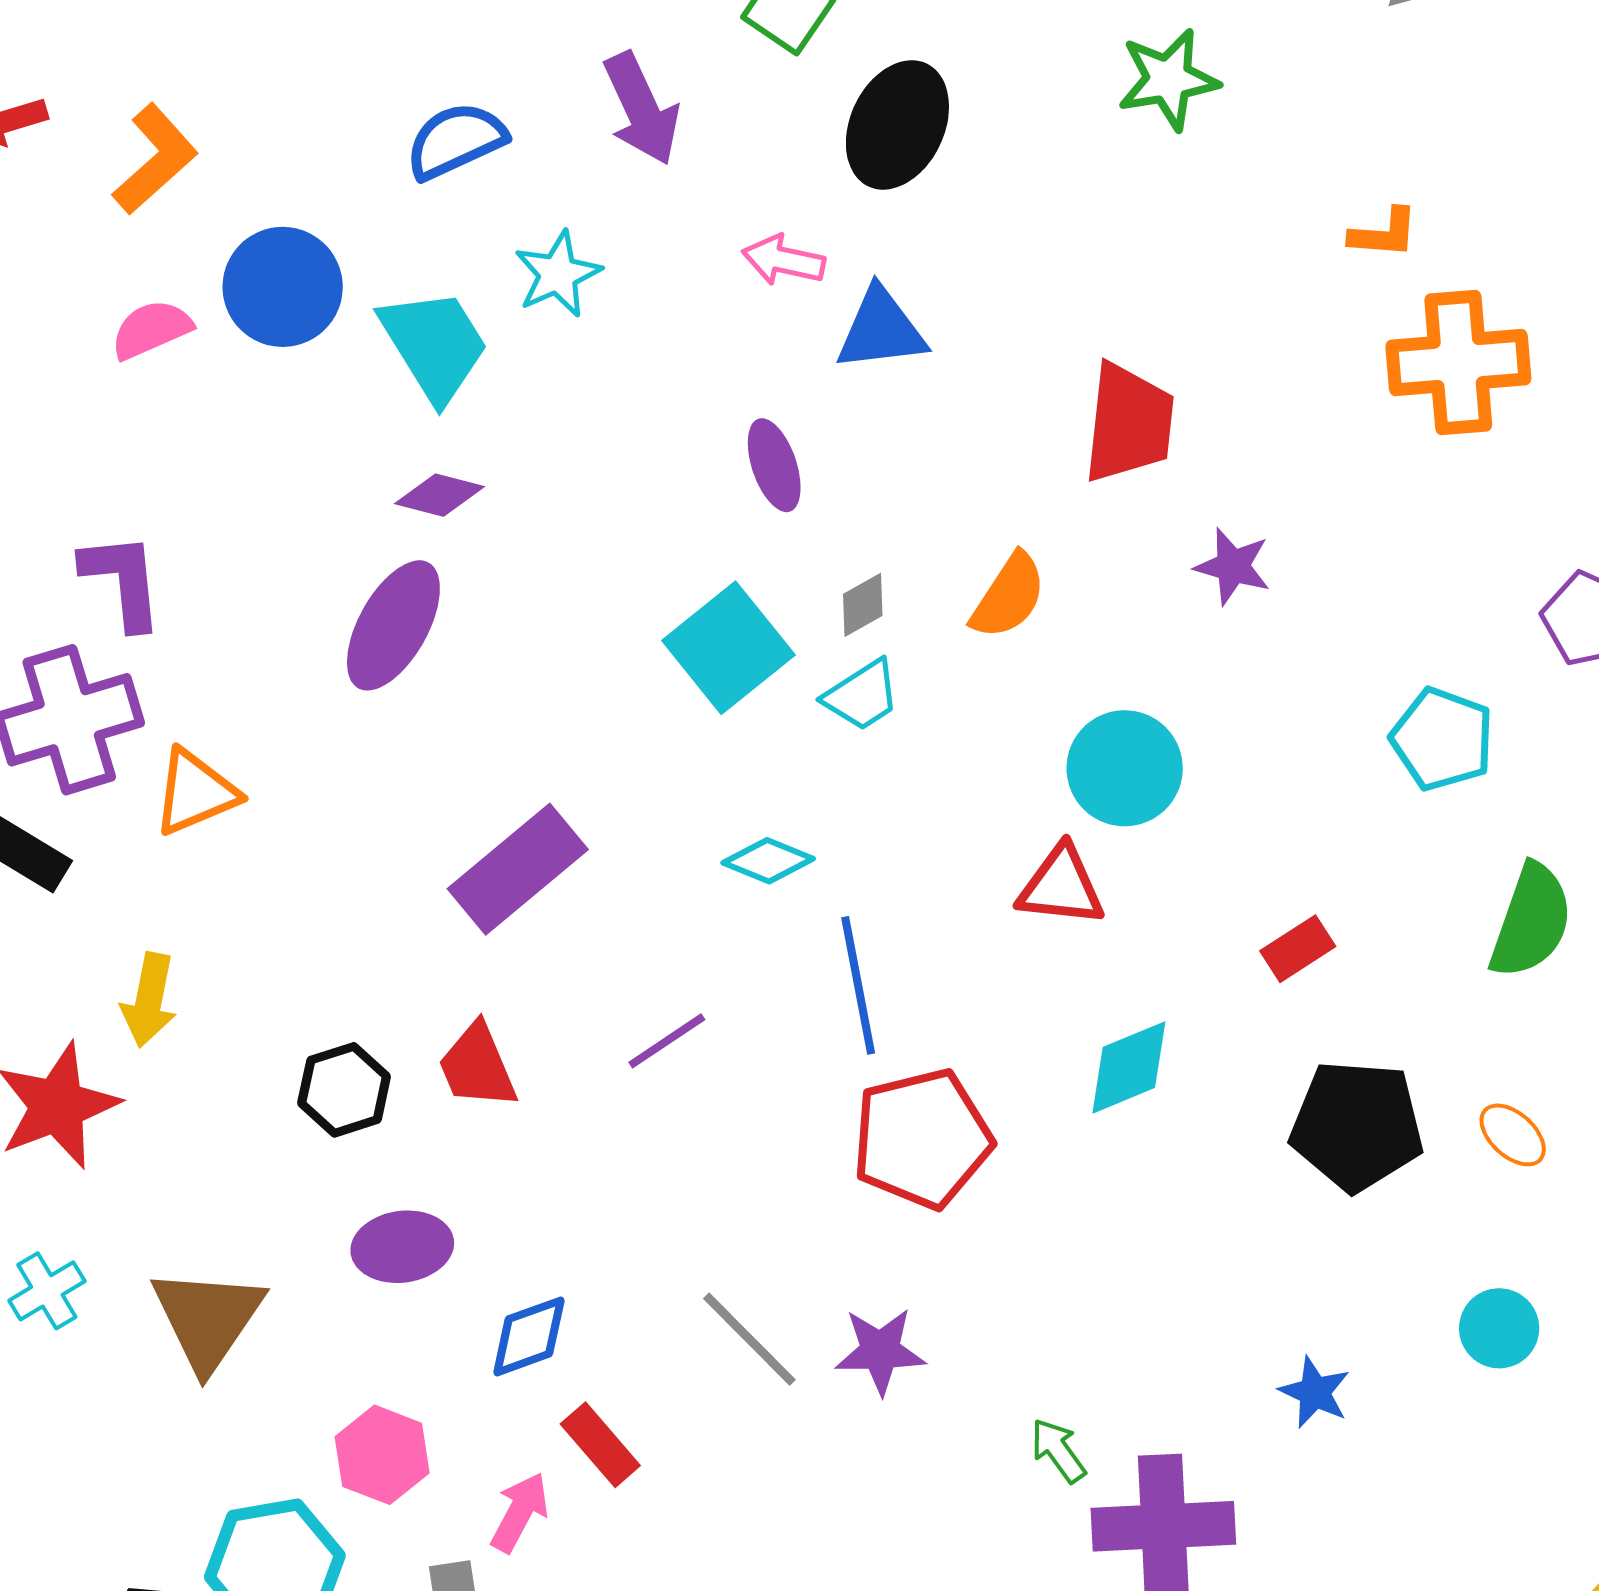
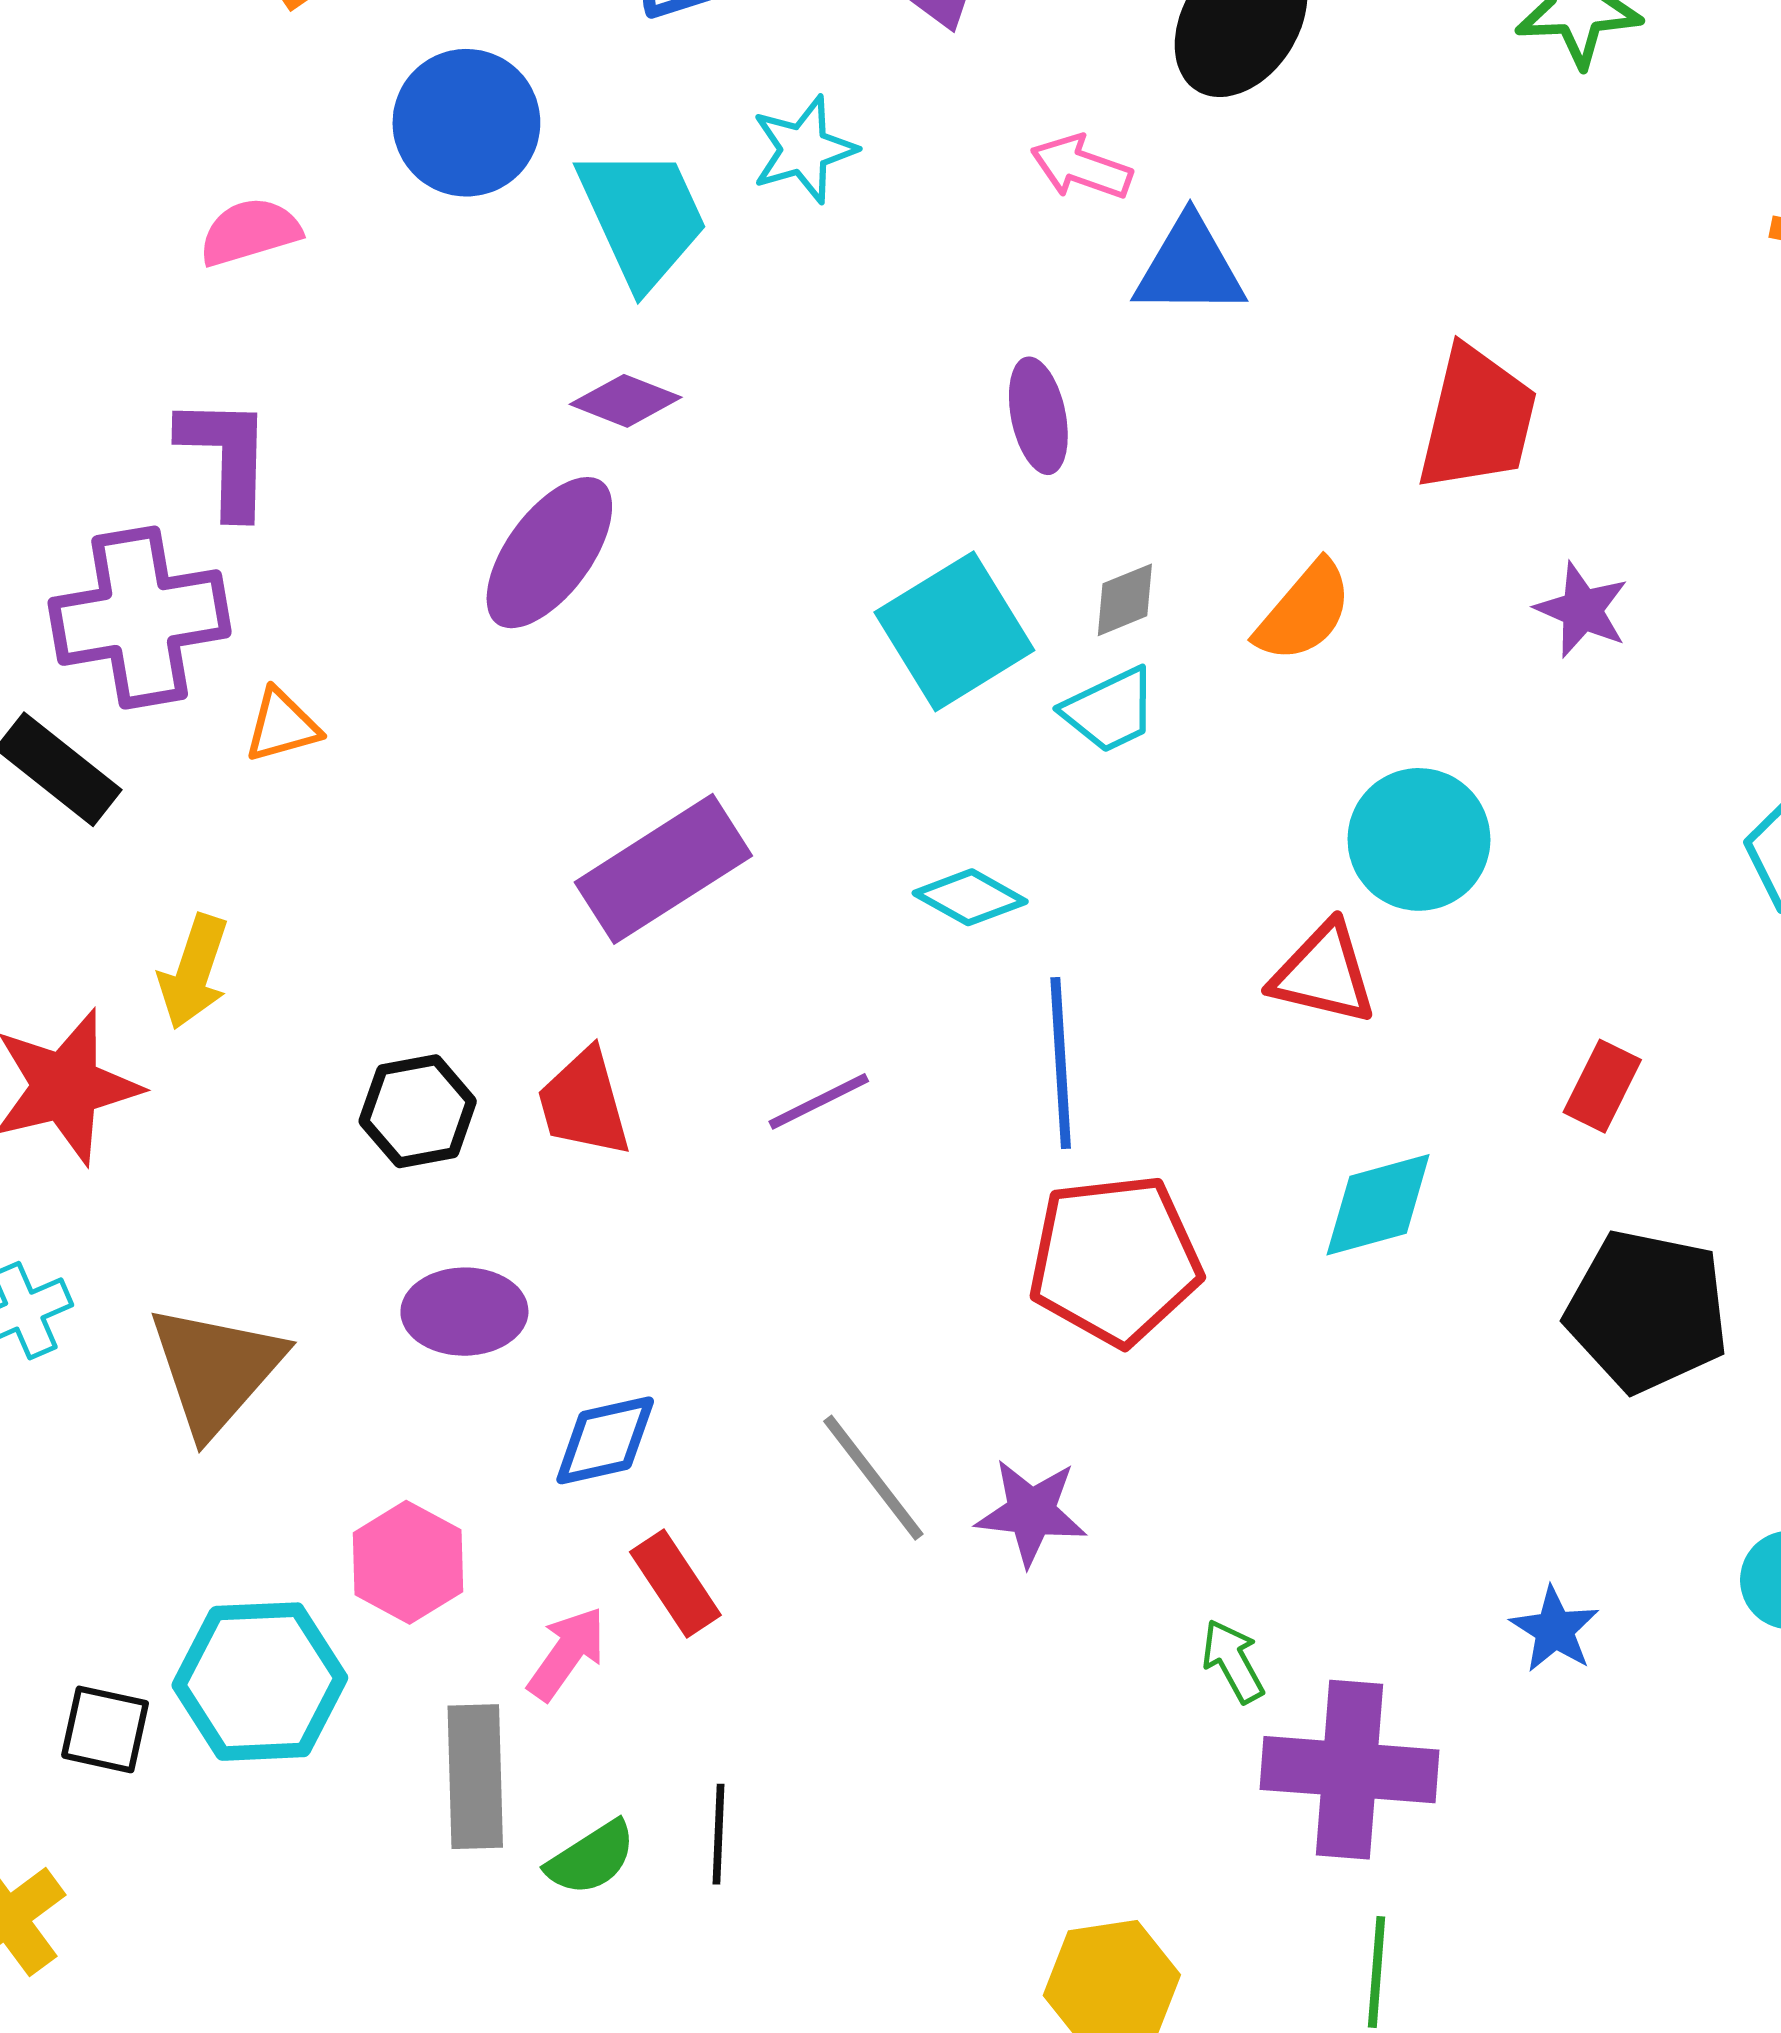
pink semicircle: (151, 329) -> (250, 232), moved
orange triangle: (195, 792) -> (282, 726), size x0.7
red rectangle: (1298, 949) -> (1602, 1086), turned -38

